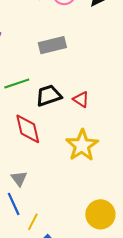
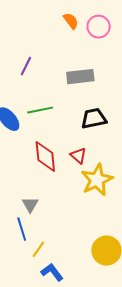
black trapezoid: (49, 95) -> (94, 118), moved
red triangle: (81, 99) -> (78, 156), moved

